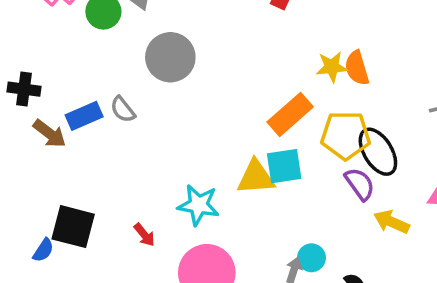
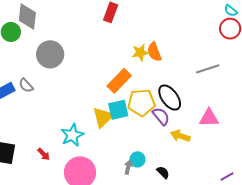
yellow pentagon: (346, 135) -> (141, 103), moved
yellow triangle: (256, 177) -> (103, 117), turned -35
cyan star: (198, 205) -> (72, 135), turned -30

